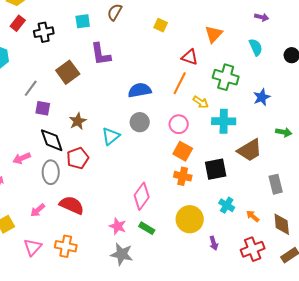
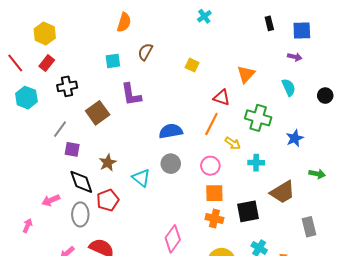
black cross: (44, 32) -> (67, 86), moved
cyan cross: (224, 121) -> (256, 163), size x0.7
cyan triangle: (111, 136) -> (141, 178), turned -42
orange square: (183, 151) -> (214, 193), turned -30

